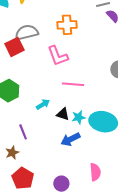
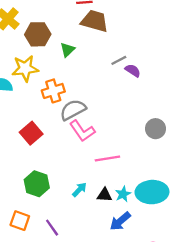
orange cross: (67, 25) -> (53, 91), moved
gray semicircle: (27, 32) -> (73, 110), moved
purple line: (23, 132) -> (52, 228), moved

